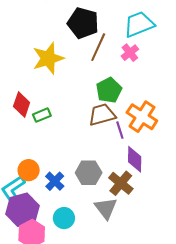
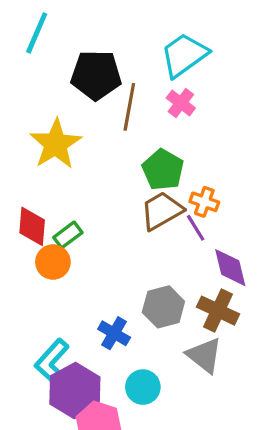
orange cross: (142, 117) -> (204, 202), moved, size x0.6
orange circle: (29, 170) -> (53, 262), moved

